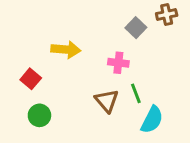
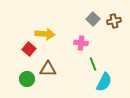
brown cross: (167, 15) -> (114, 21), moved
red square: (31, 79) -> (29, 49), moved
brown triangle: (107, 101) -> (48, 69), moved, turned -48

